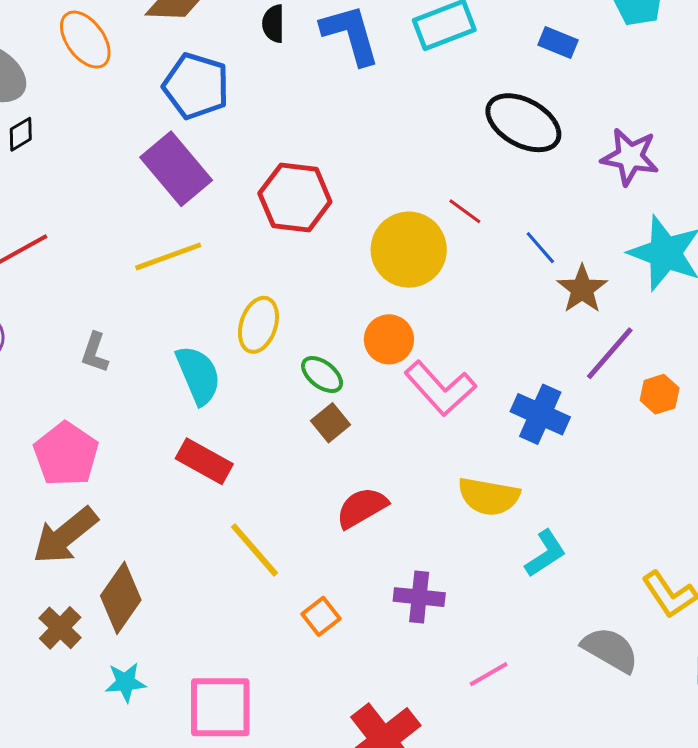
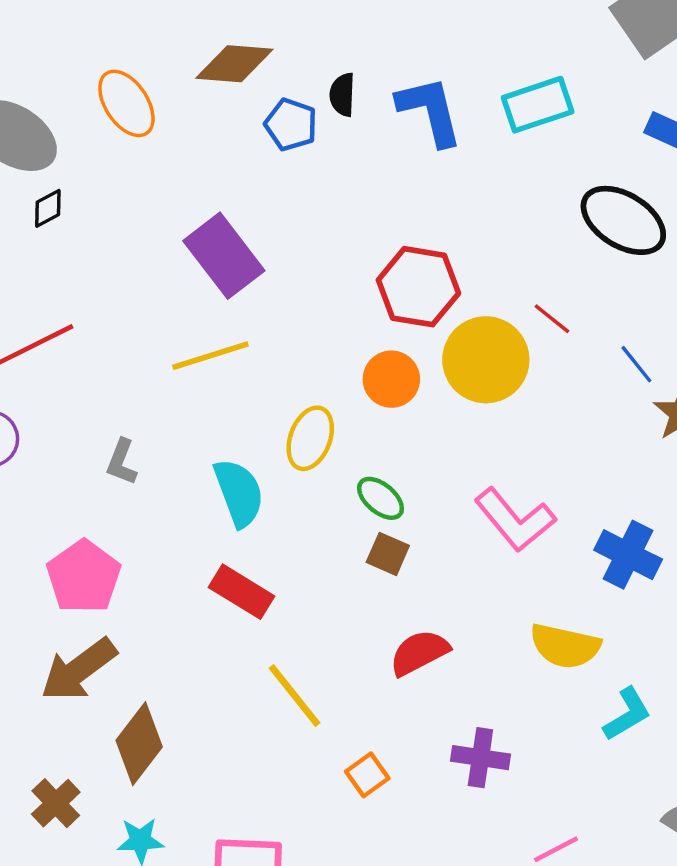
blue pentagon: (196, 86) -> (291, 124), moved, size x0.7
red hexagon: (295, 198) -> (418, 287), moved
orange circle: (389, 339) -> (391, 379), moved
brown square: (331, 423) -> (388, 554), turned -30
brown cross: (60, 628) -> (56, 803), moved

